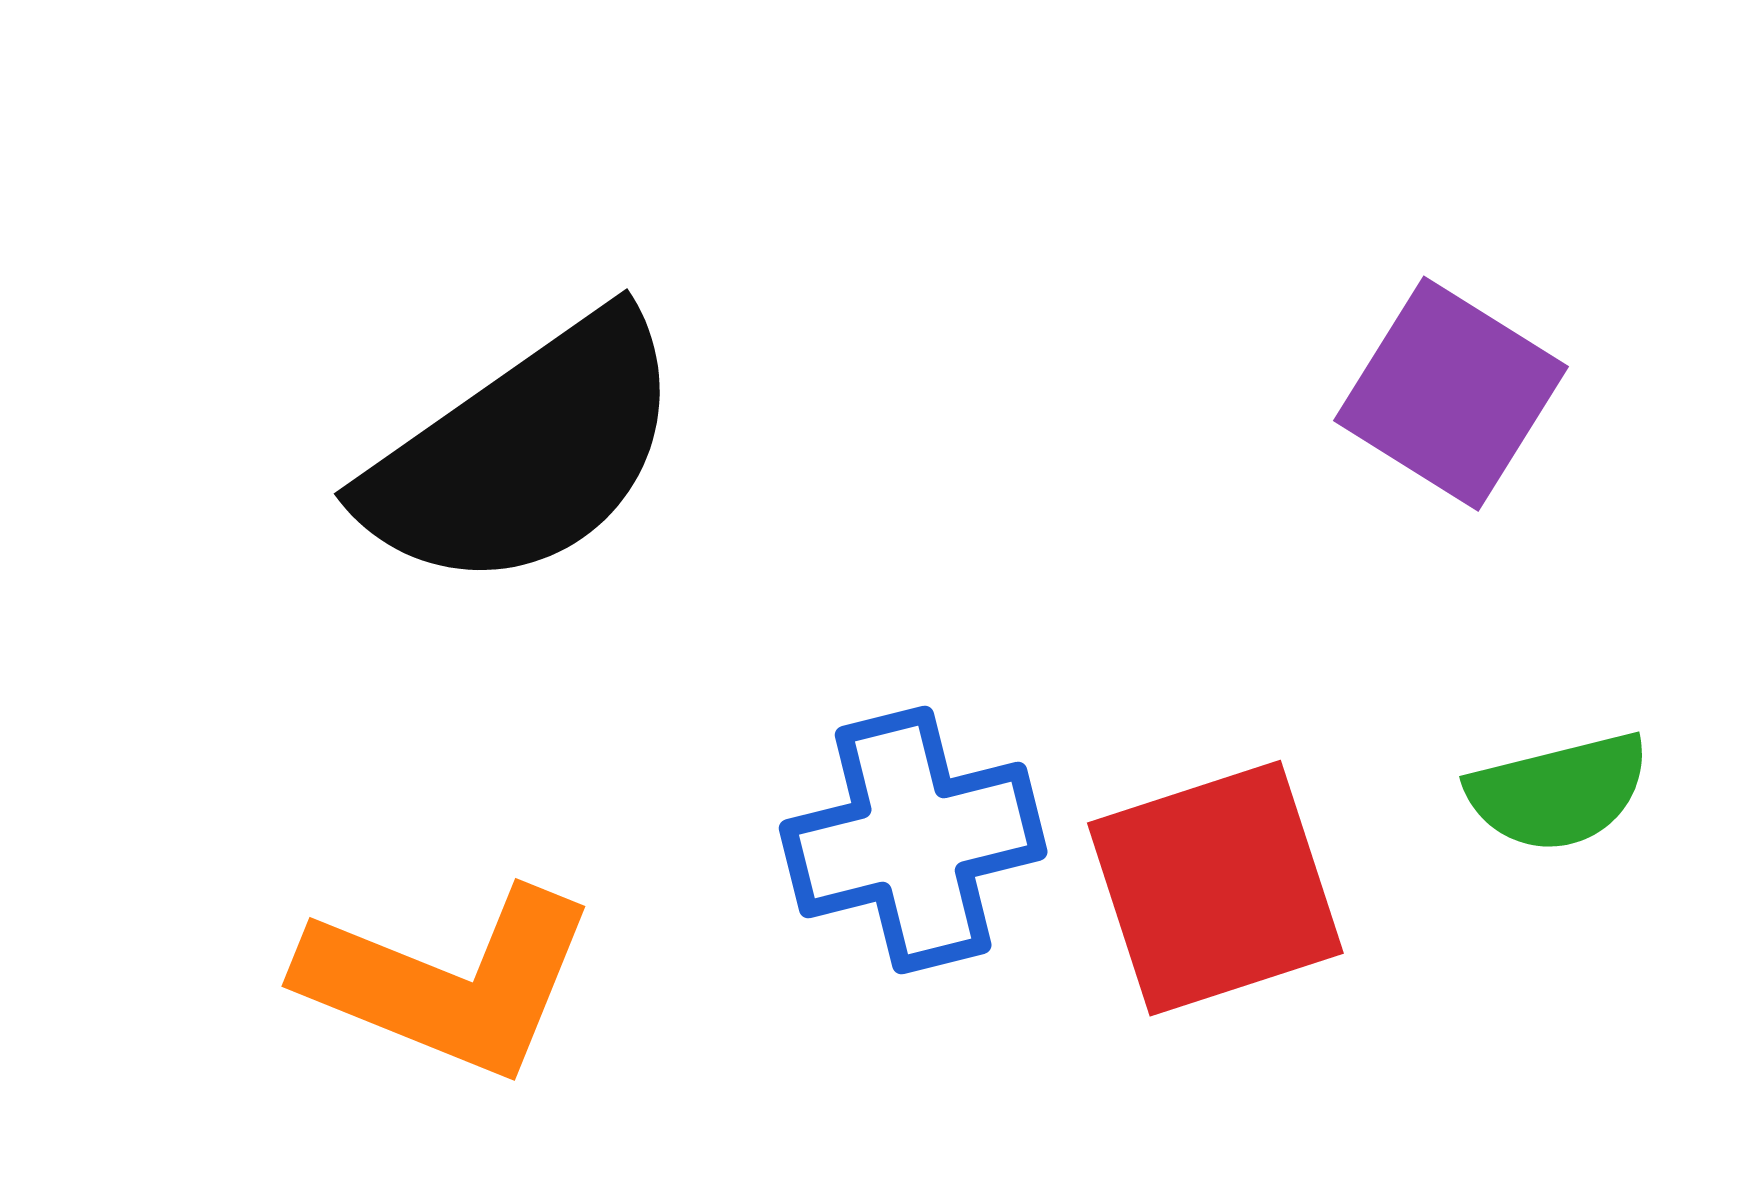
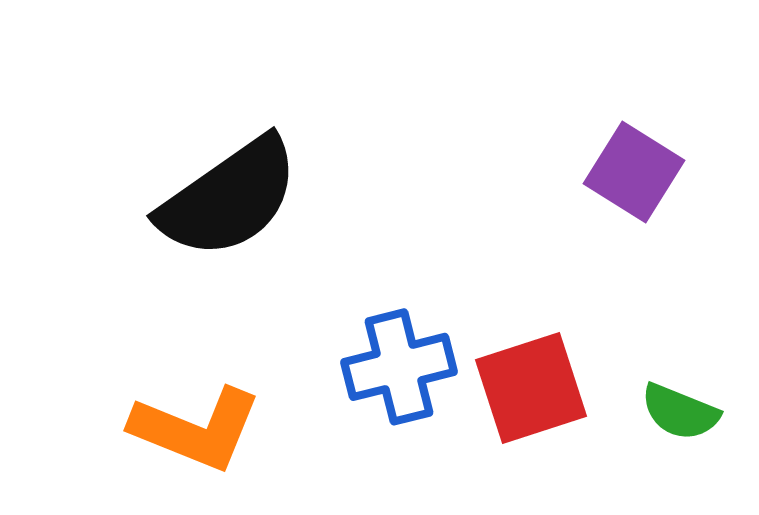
green semicircle: (1559, 792) -> (680, 412), moved, turned 36

